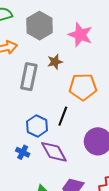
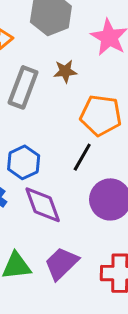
black line: (63, 116) -> (82, 157), moved

